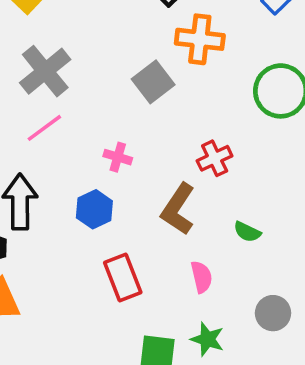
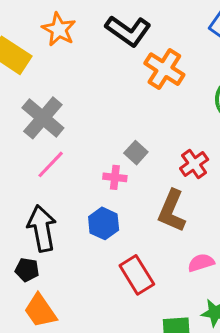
orange cross: (200, 39) -> (164, 69), turned 36
gray square: (153, 82) -> (136, 153), moved, size x0.7
pink semicircle: (202, 277) -> (201, 263), turned -84

